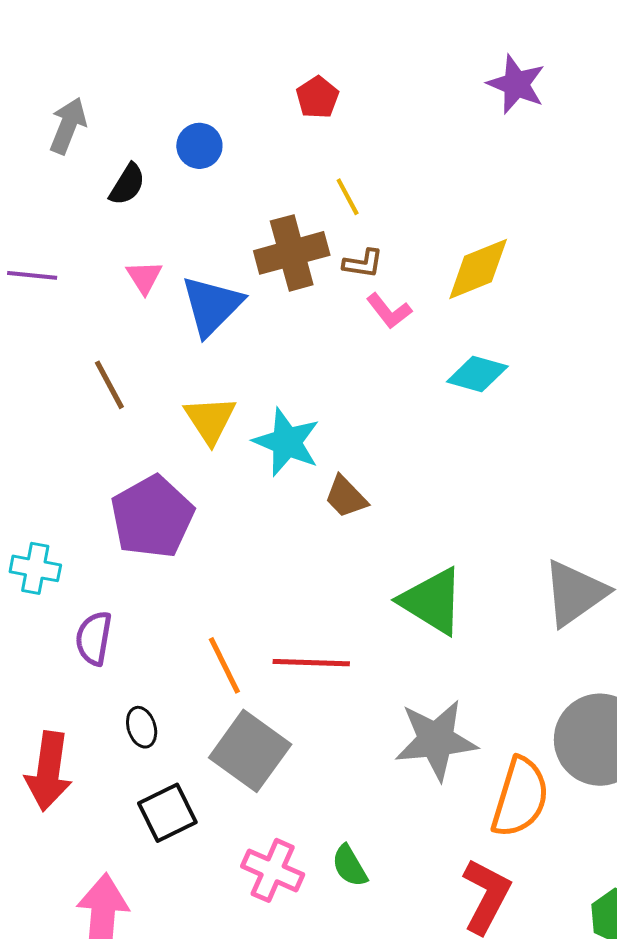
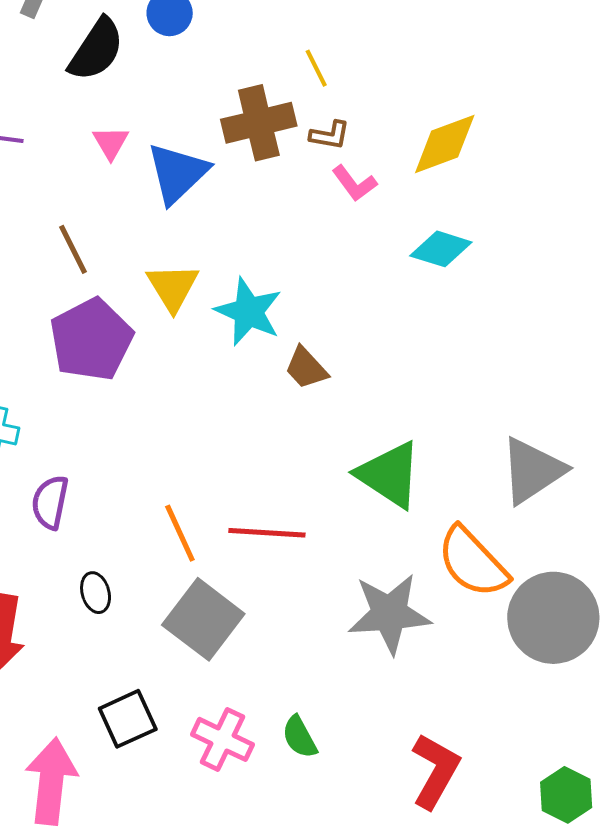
black semicircle: (127, 184) -> (96, 50), size x1.5
purple pentagon: (152, 517) -> (91, 340), moved
orange semicircle: (520, 797) -> (473, 562), moved, turned 118
black square: (167, 813) -> (128, 719), moved

